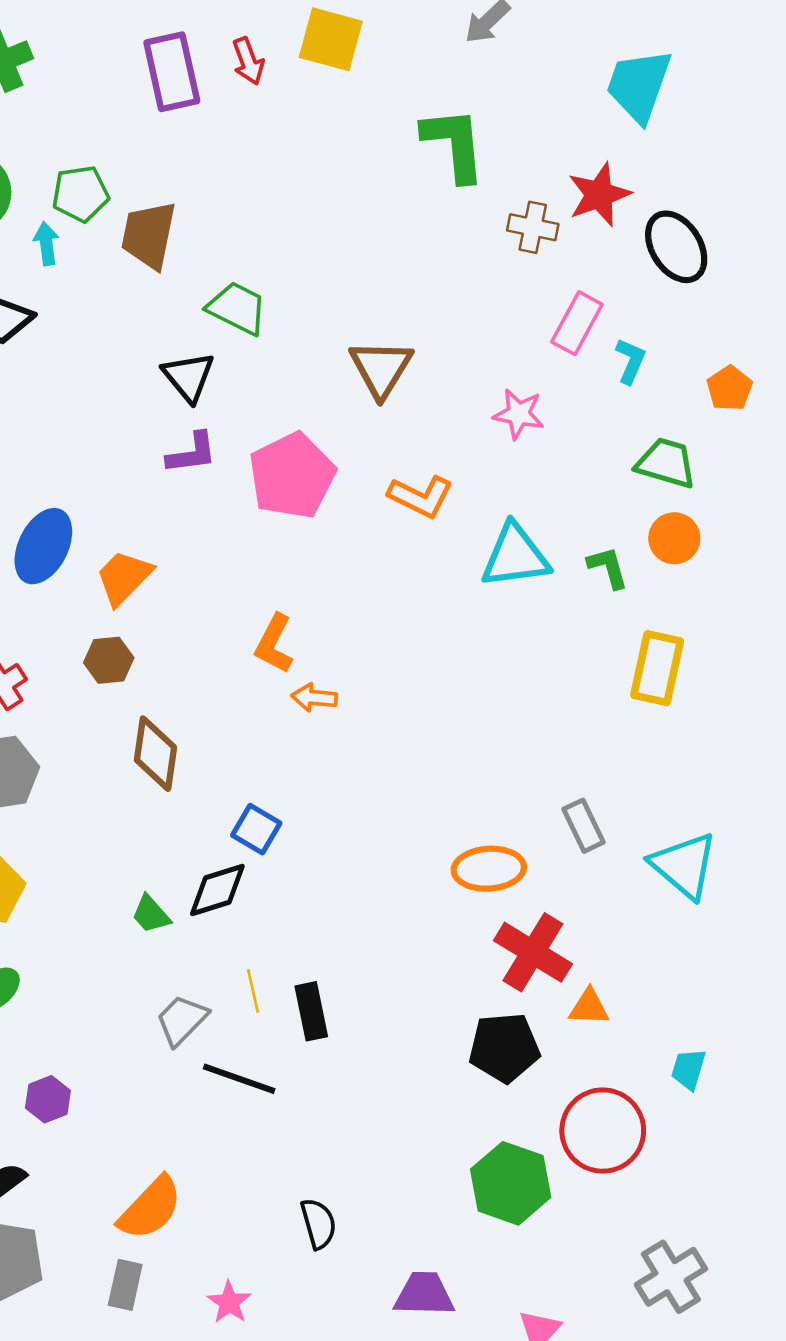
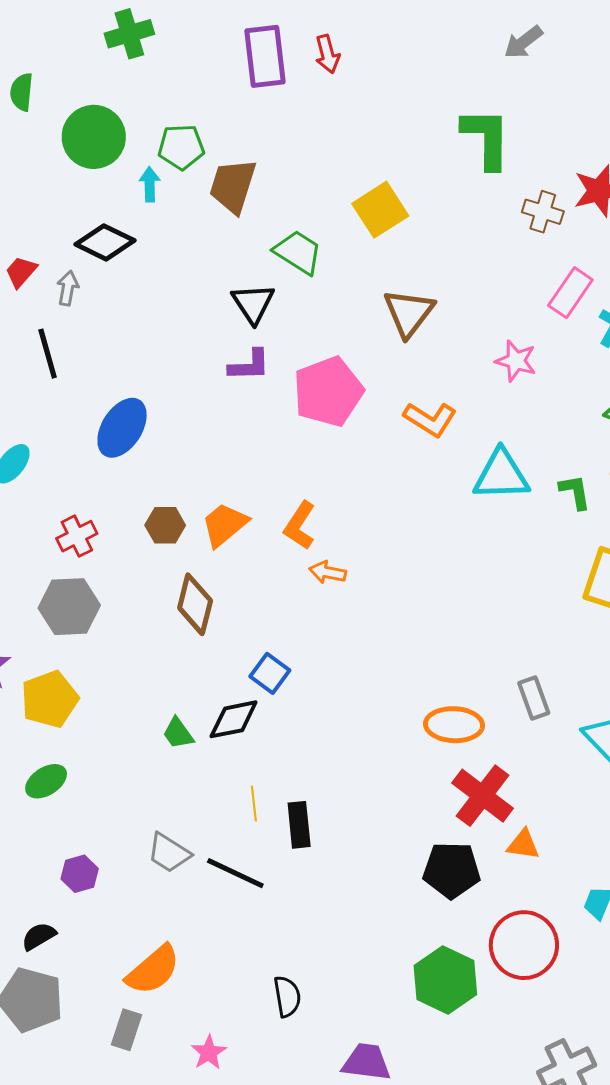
yellow square: (331, 39) -> (380, 210), moved, turned 36
orange trapezoid: (124, 577) -> (224, 525), moved
gray trapezoid: (182, 1020) -> (169, 853), moved, turned -108

